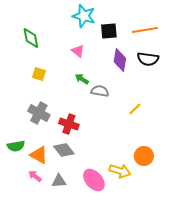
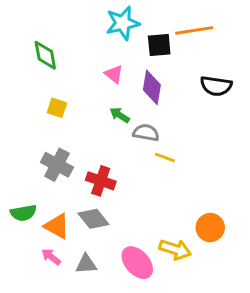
cyan star: (84, 16) -> (123, 23), turned -30
orange line: (145, 30) -> (194, 30), moved
purple diamond: (120, 60) -> (152, 87), moved
yellow line: (135, 109) -> (165, 157), moved, turned 64

